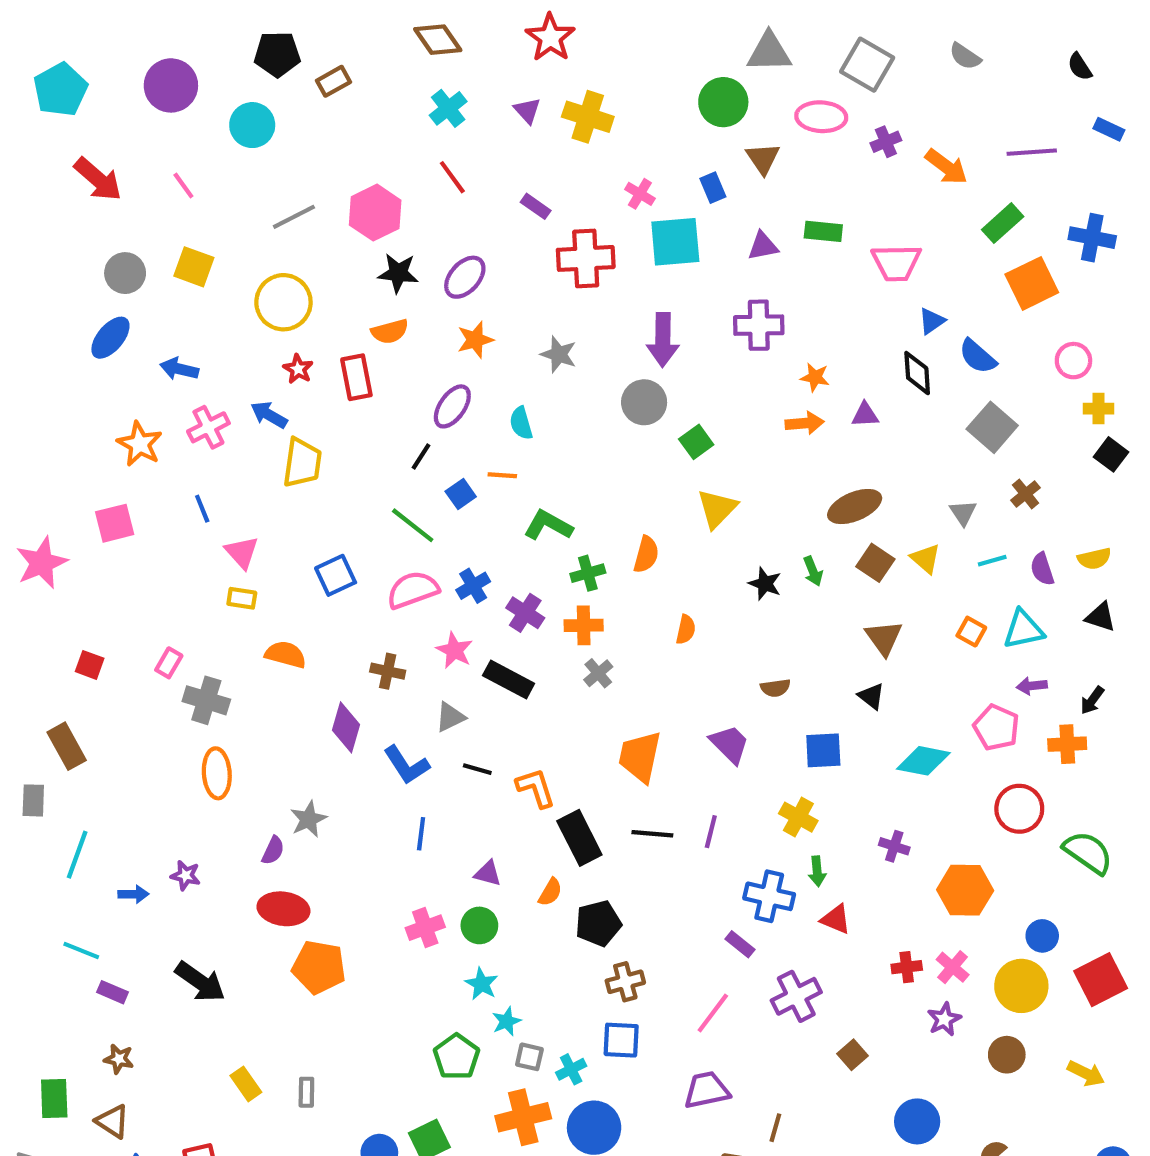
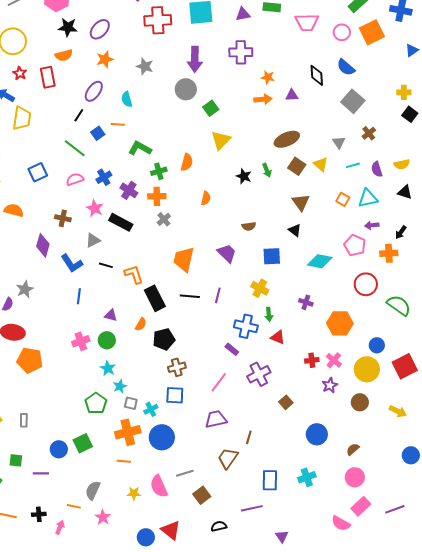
blue triangle: (932, 321) -> (412, 50), moved
pink circle: (1073, 361) -> (342, 32), moved
pink semicircle: (413, 590) -> (75, 179), size x0.7

